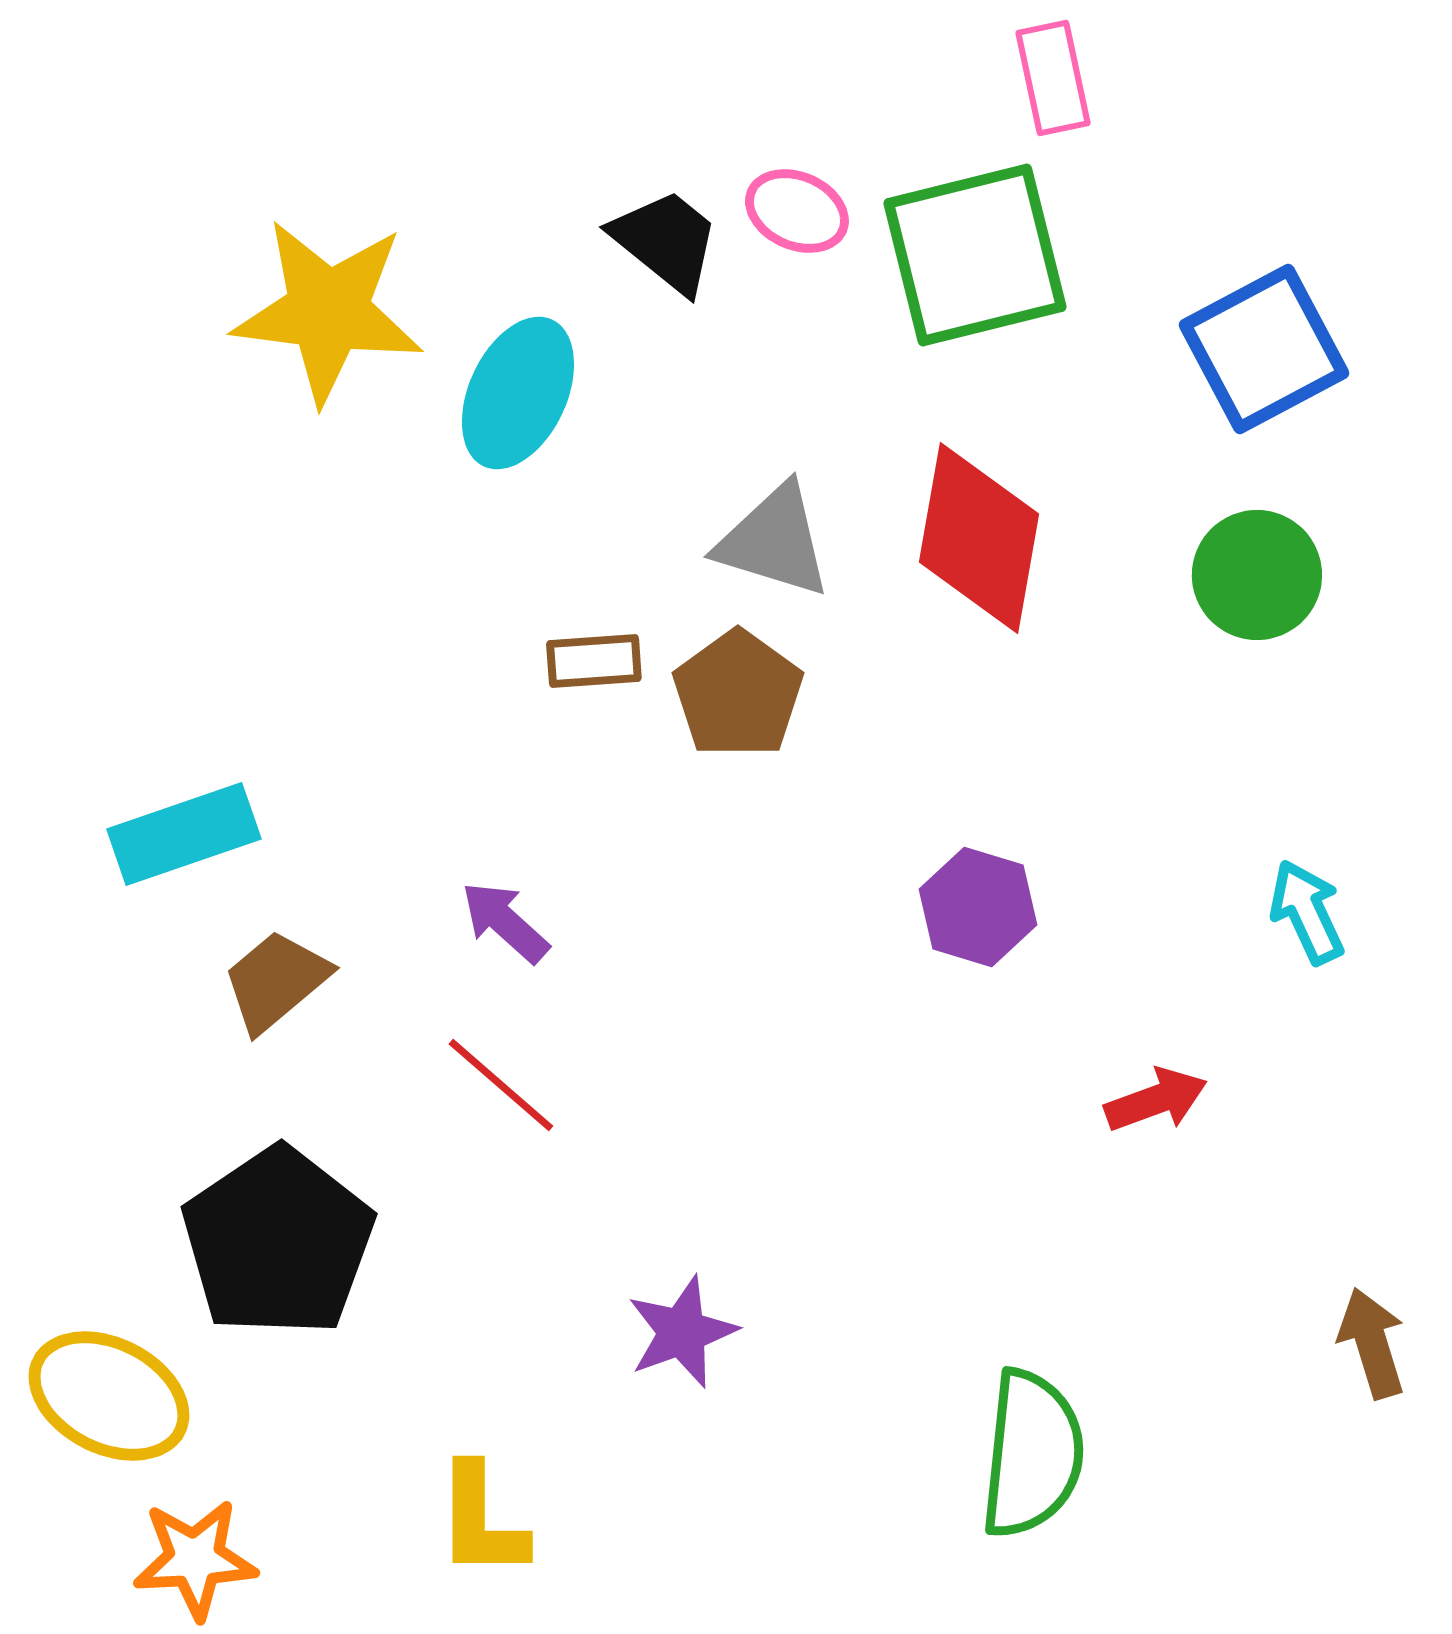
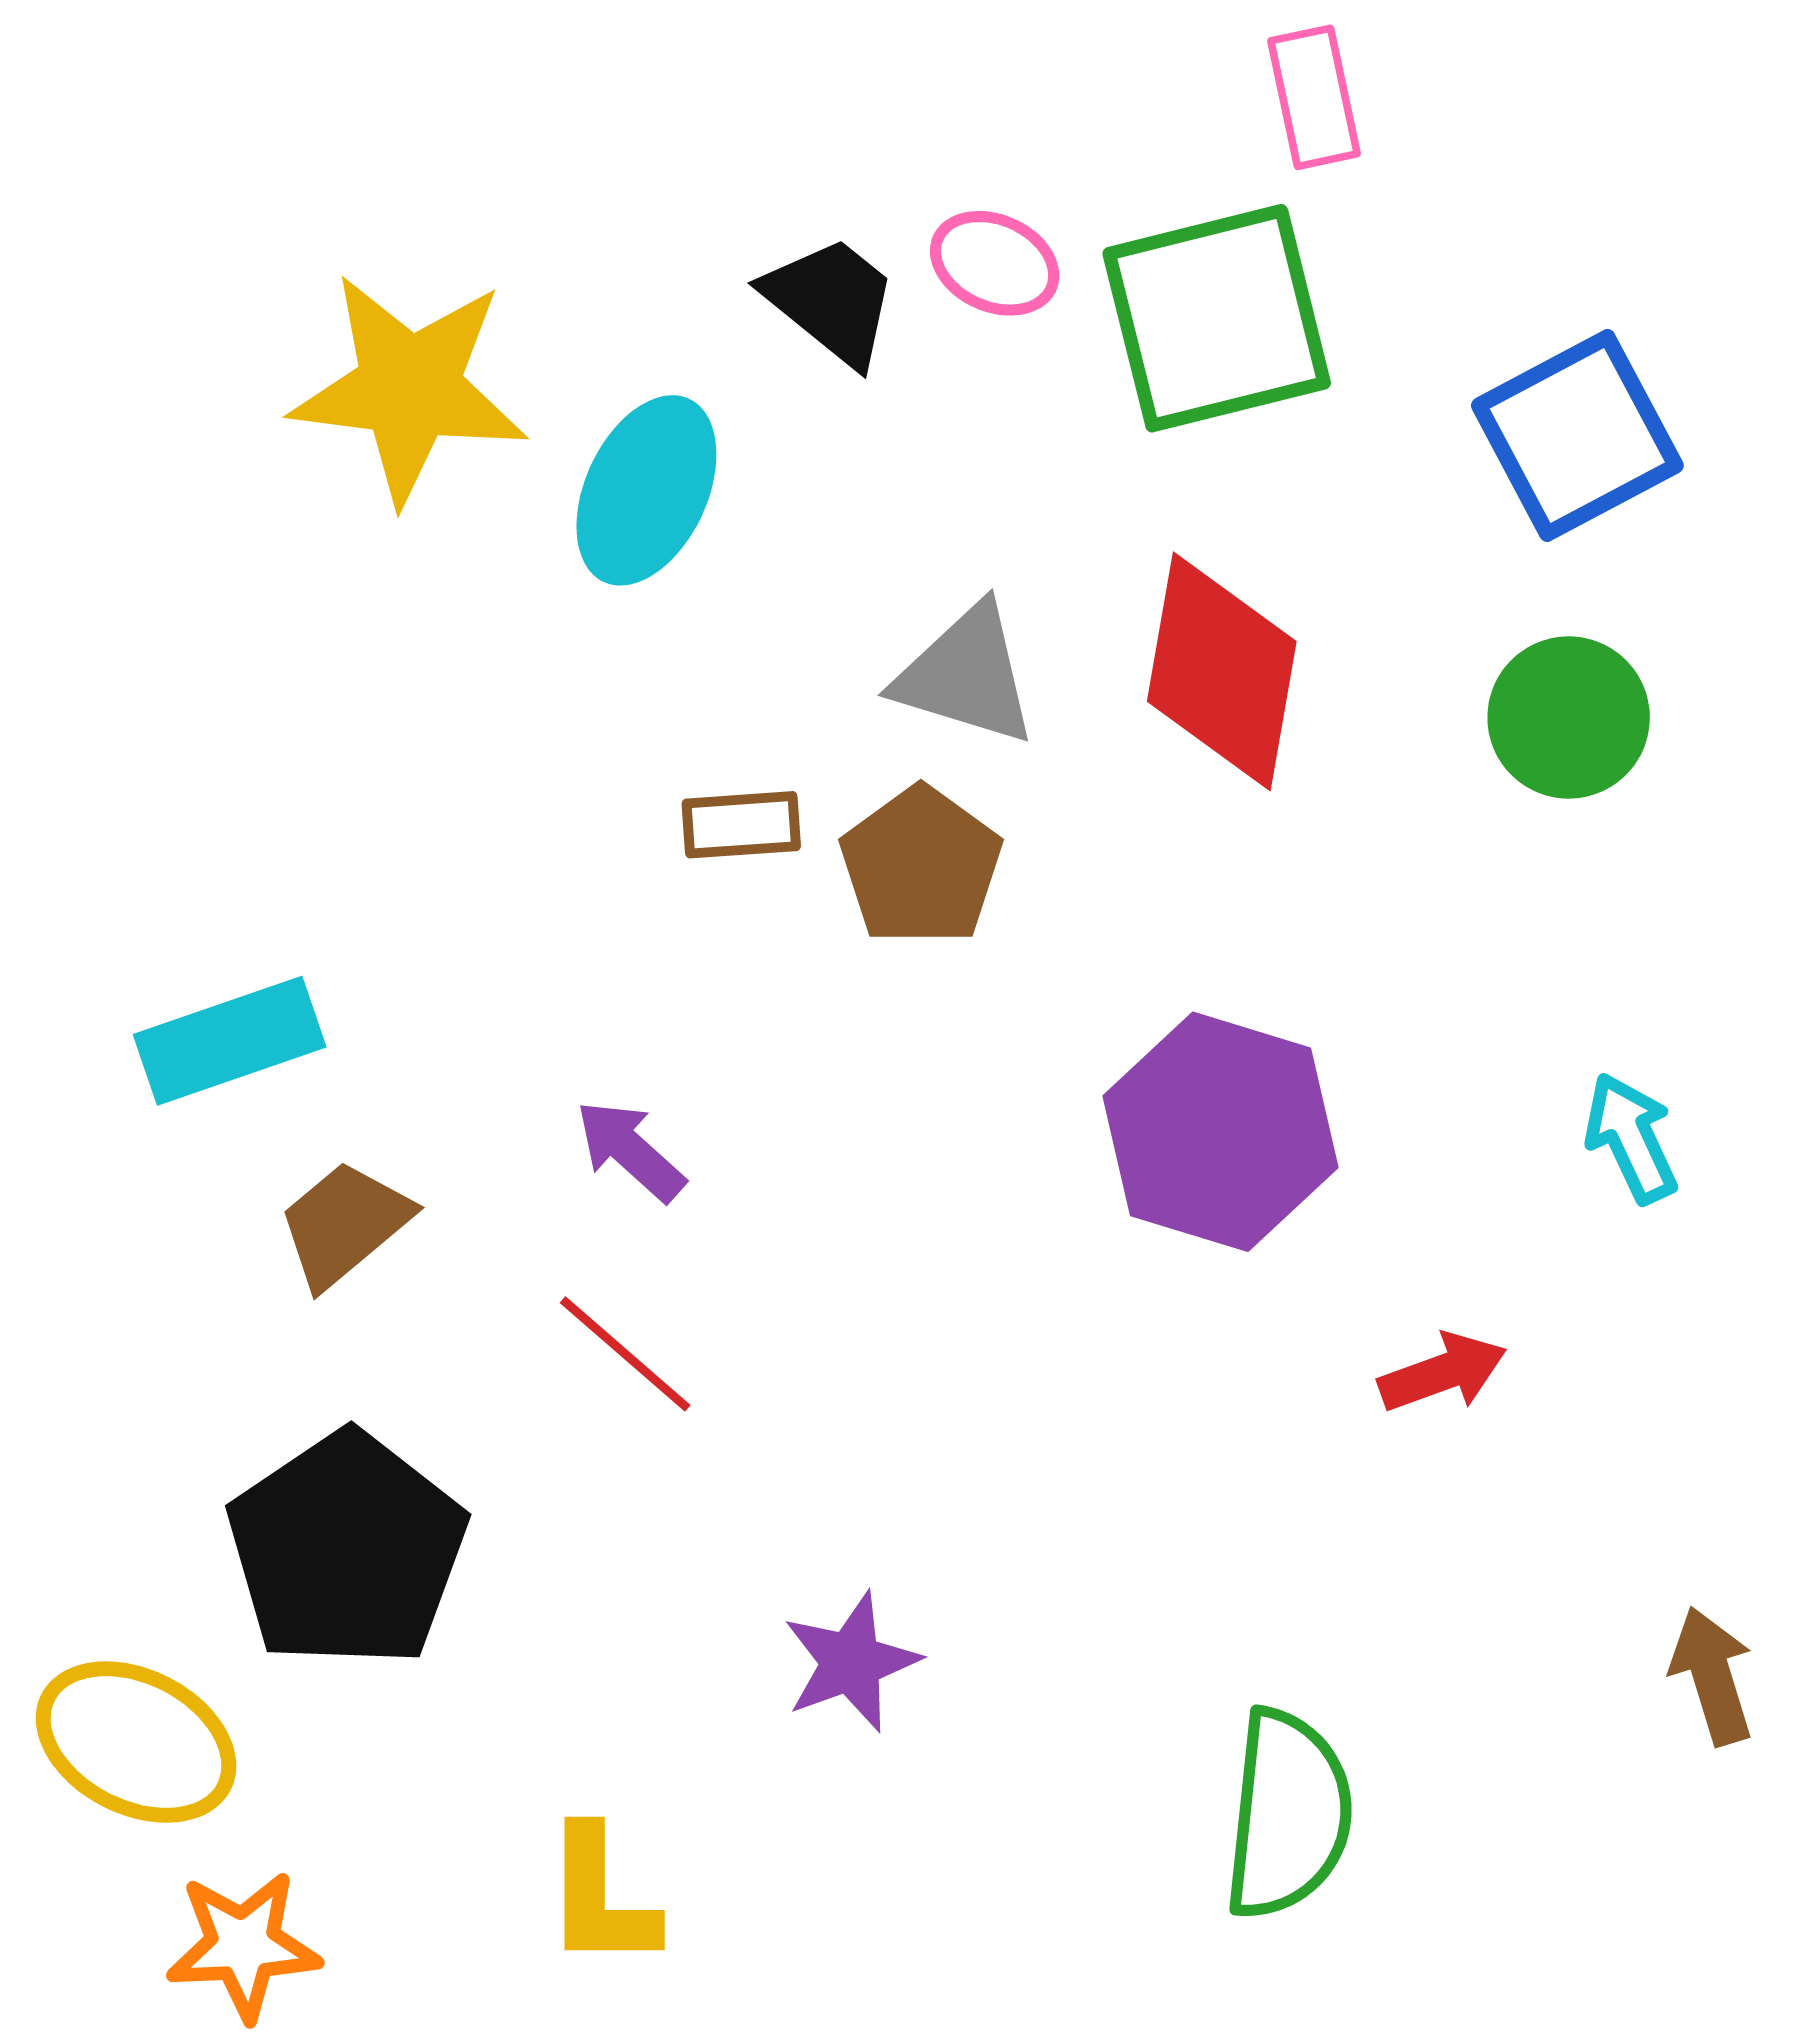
purple hexagon: (978, 907) -> (1220, 1132), size x1.6

